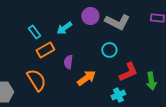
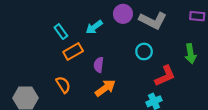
orange arrow: (86, 78) -> (105, 88), moved
orange semicircle: (36, 80) -> (63, 85), size x0.7
green arrow: (151, 81) -> (191, 54), moved

